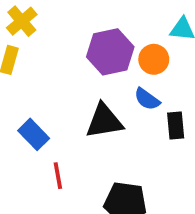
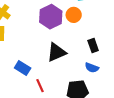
blue semicircle: (147, 99) -> (92, 68), moved

